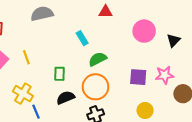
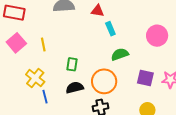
red triangle: (105, 12) -> (98, 11), moved
cyan rectangle: (82, 38) -> (110, 29), moved
green semicircle: (98, 59) -> (120, 54), moved

